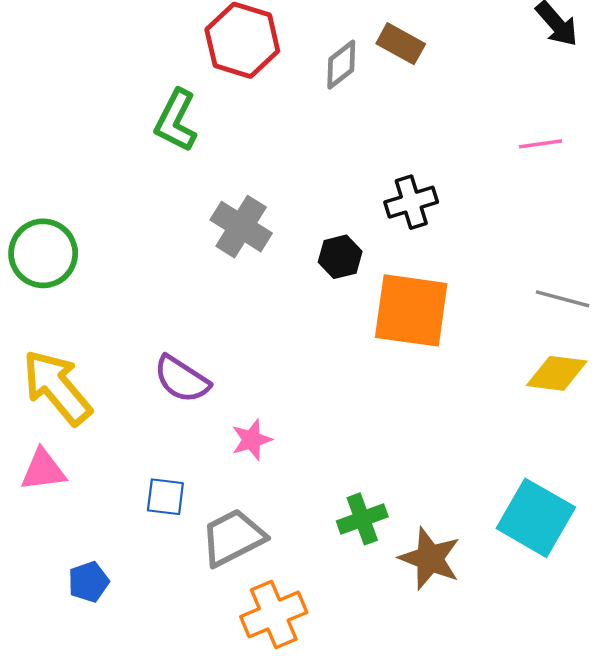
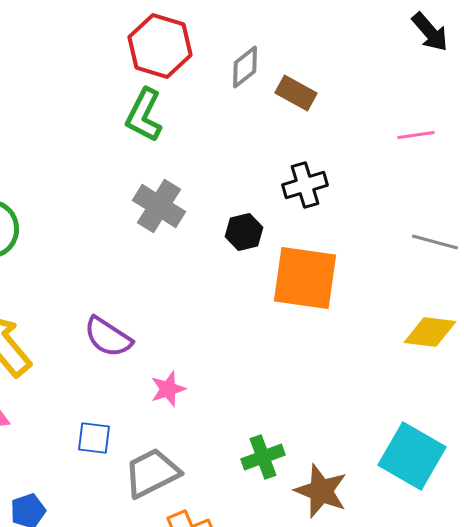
brown rectangle: (401, 44) -> (296, 93), moved
green L-shape: (176, 121) -> (144, 115), moved
gray line: (563, 299) -> (435, 242), moved

